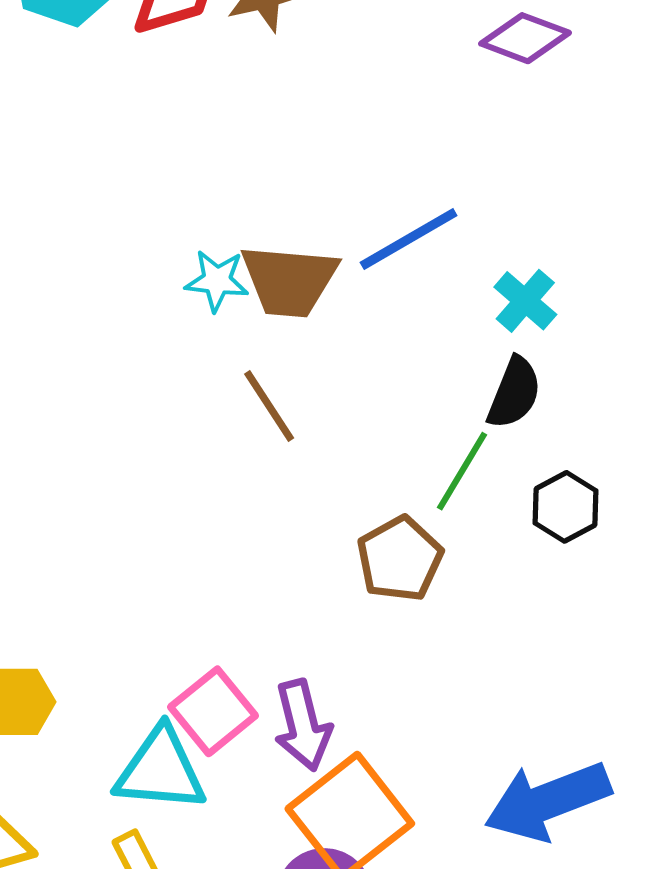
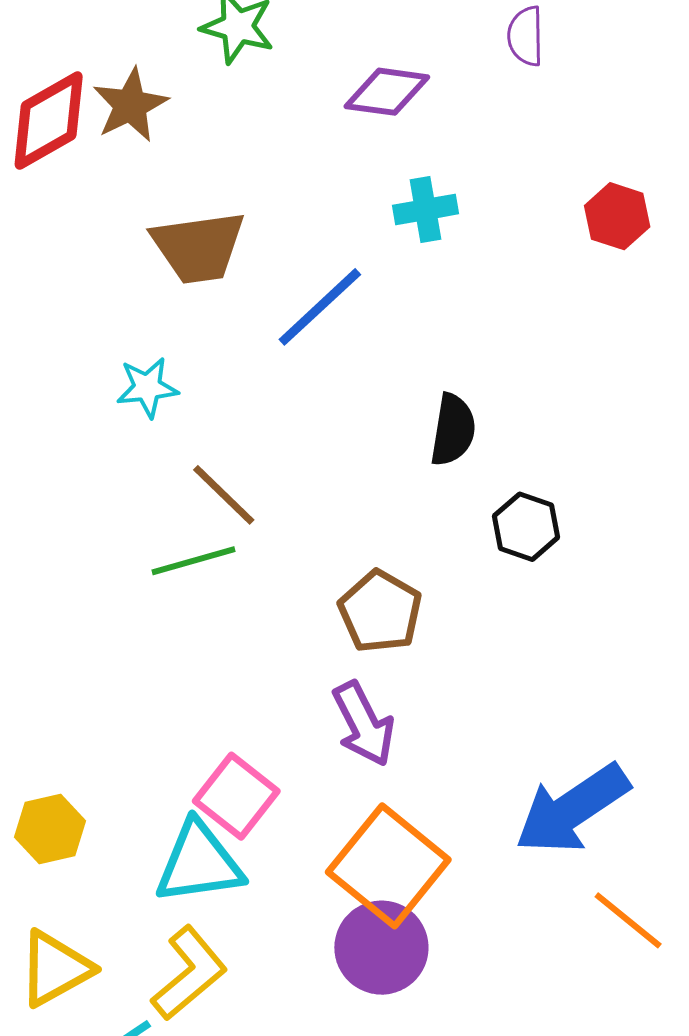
brown trapezoid: (289, 281) -> (198, 247), moved
cyan cross: (525, 301) -> (425, 210), moved, turned -38
green line: (462, 471) -> (194, 561), moved, turned 56
purple arrow: (303, 725) -> (364, 724), moved

